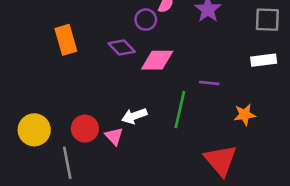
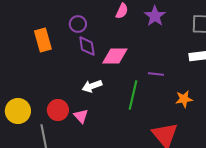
purple circle: (146, 20) -> (78, 24), moved
purple diamond: (122, 47) -> (87, 46), turned 35
white arrow: (134, 116) -> (92, 86), moved

